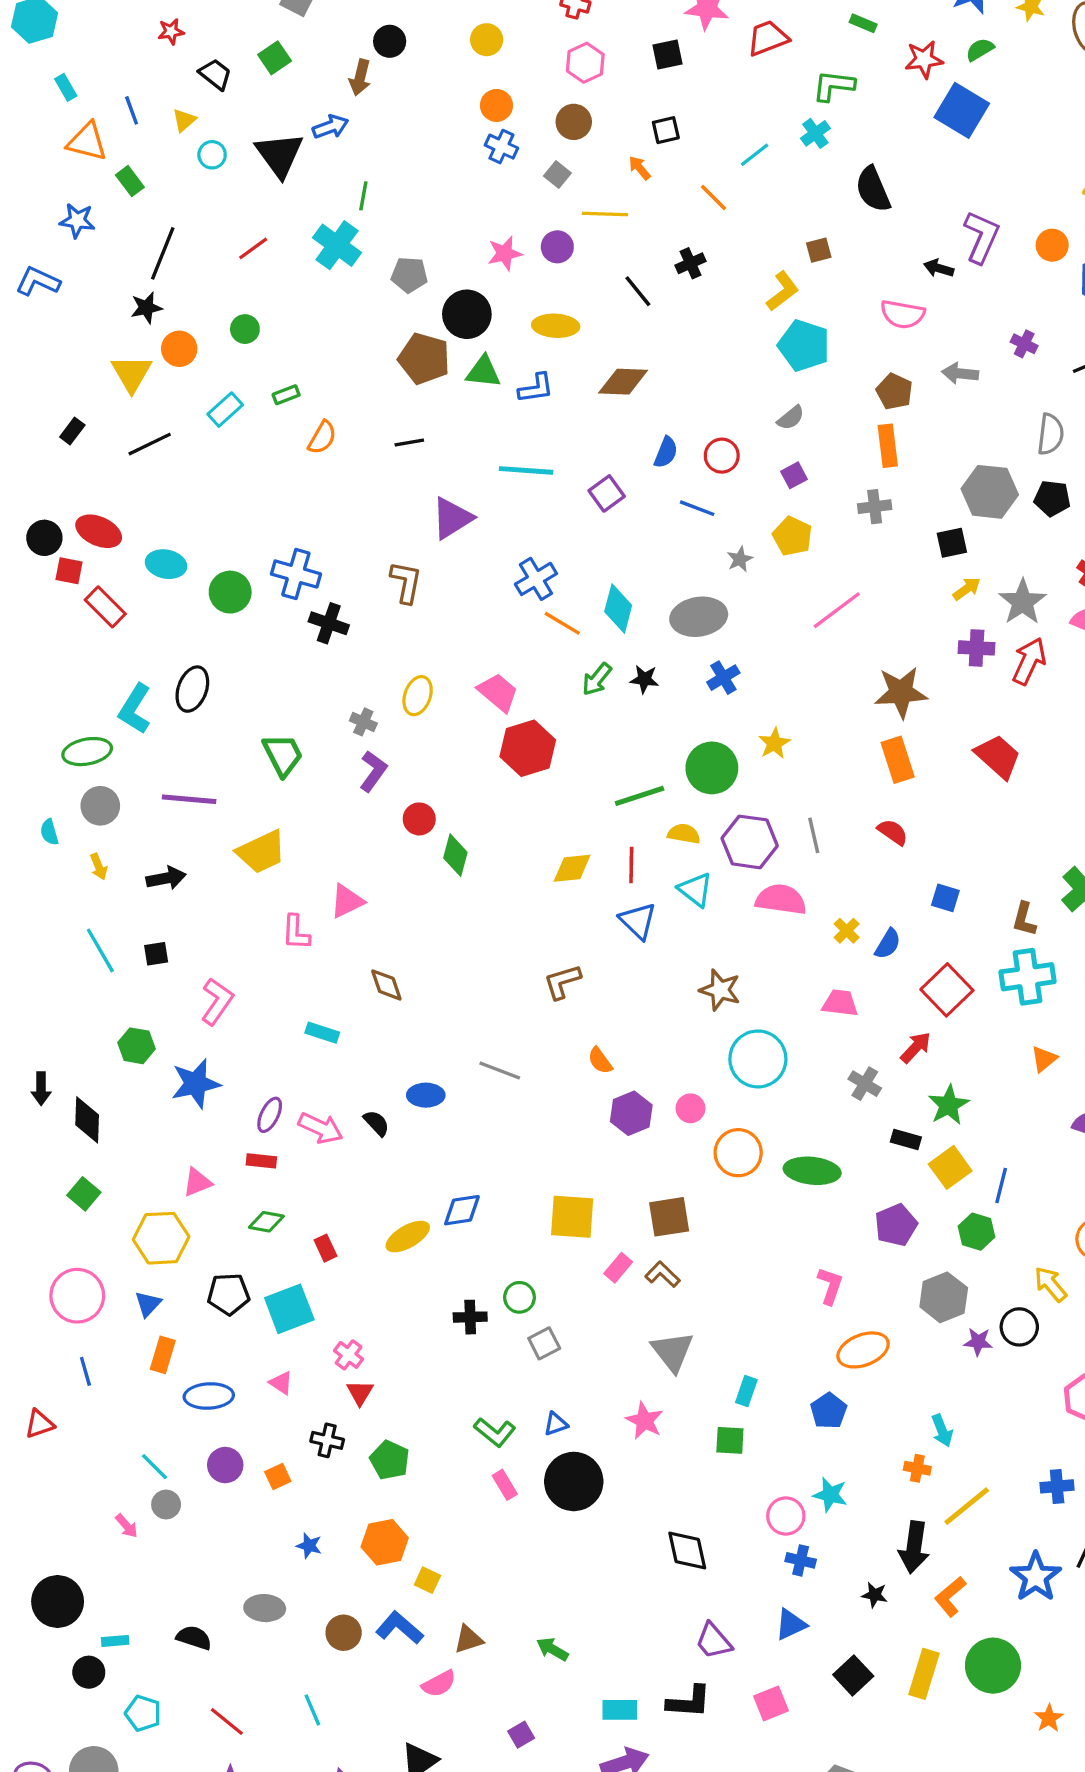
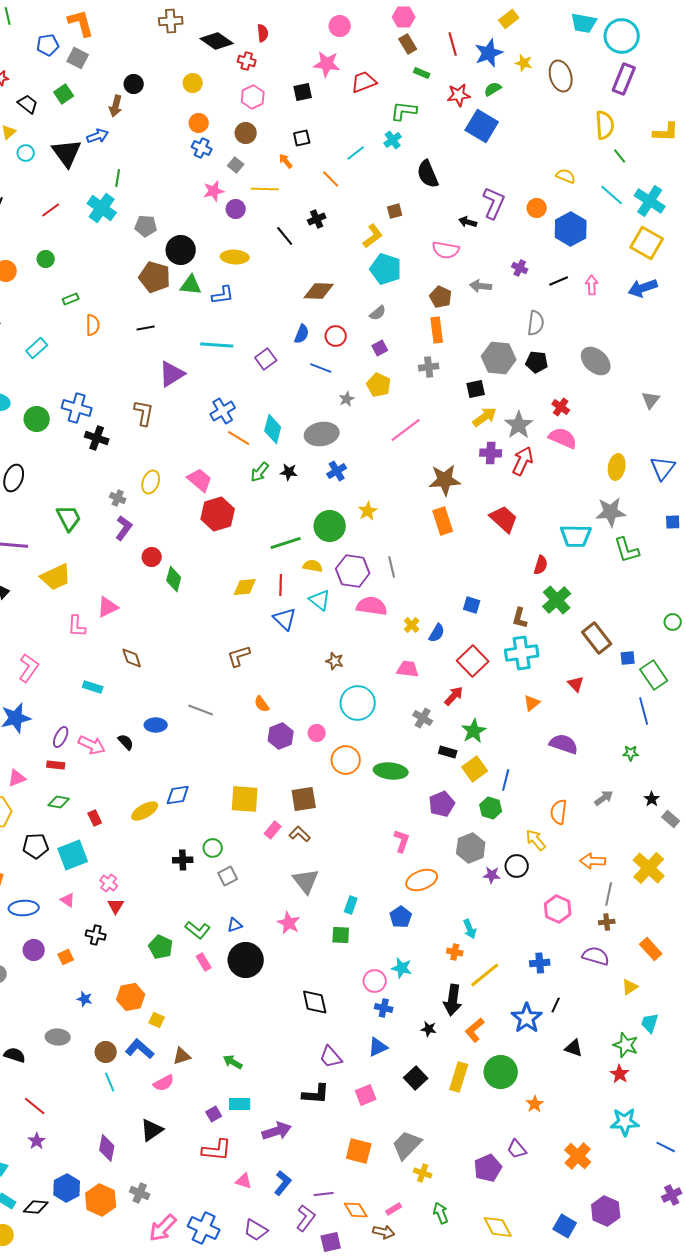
pink star: (505, 253) -> (214, 191), moved
brown diamond: (623, 382) -> (319, 291), moved
cyan rectangle: (225, 410) -> (37, 348), moved
orange semicircle: (322, 438) -> (93, 325), turned -30
yellow arrow: (967, 589) -> (485, 417), size x1.4
red semicircle: (893, 832) -> (541, 565), moved, turned 72
brown star: (720, 990) -> (335, 661), size x0.7
green pentagon: (390, 1460) -> (161, 947), moved
cyan line: (312, 1710) -> (110, 1082), moved
cyan rectangle: (620, 1710) -> (240, 1104), moved

